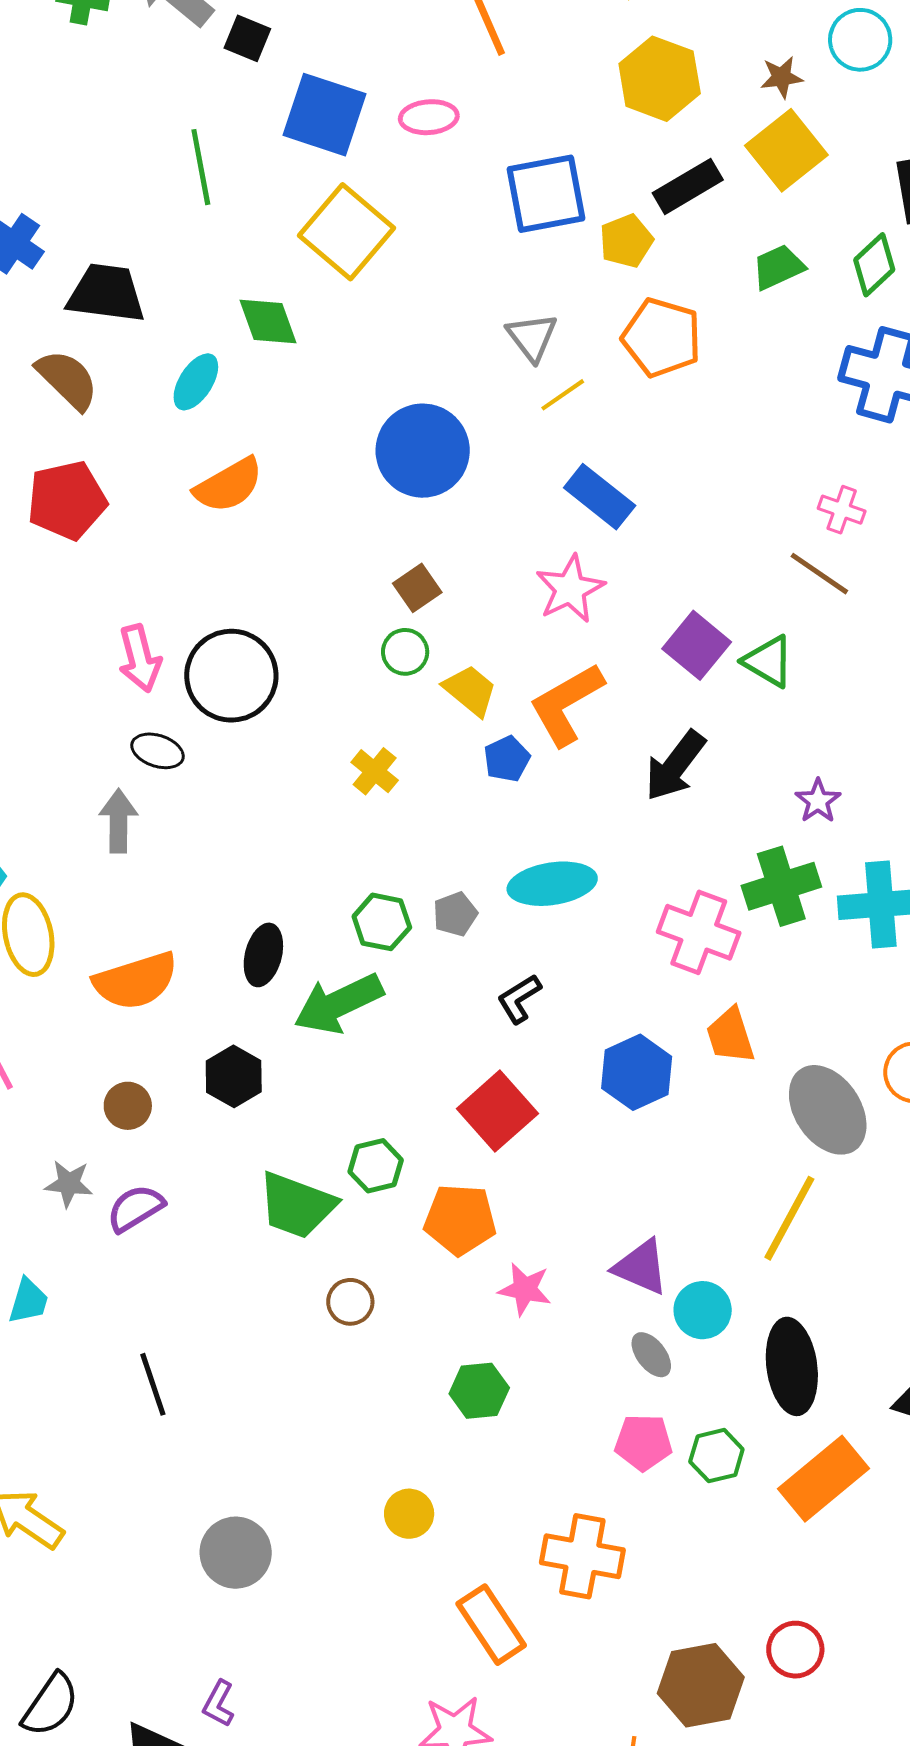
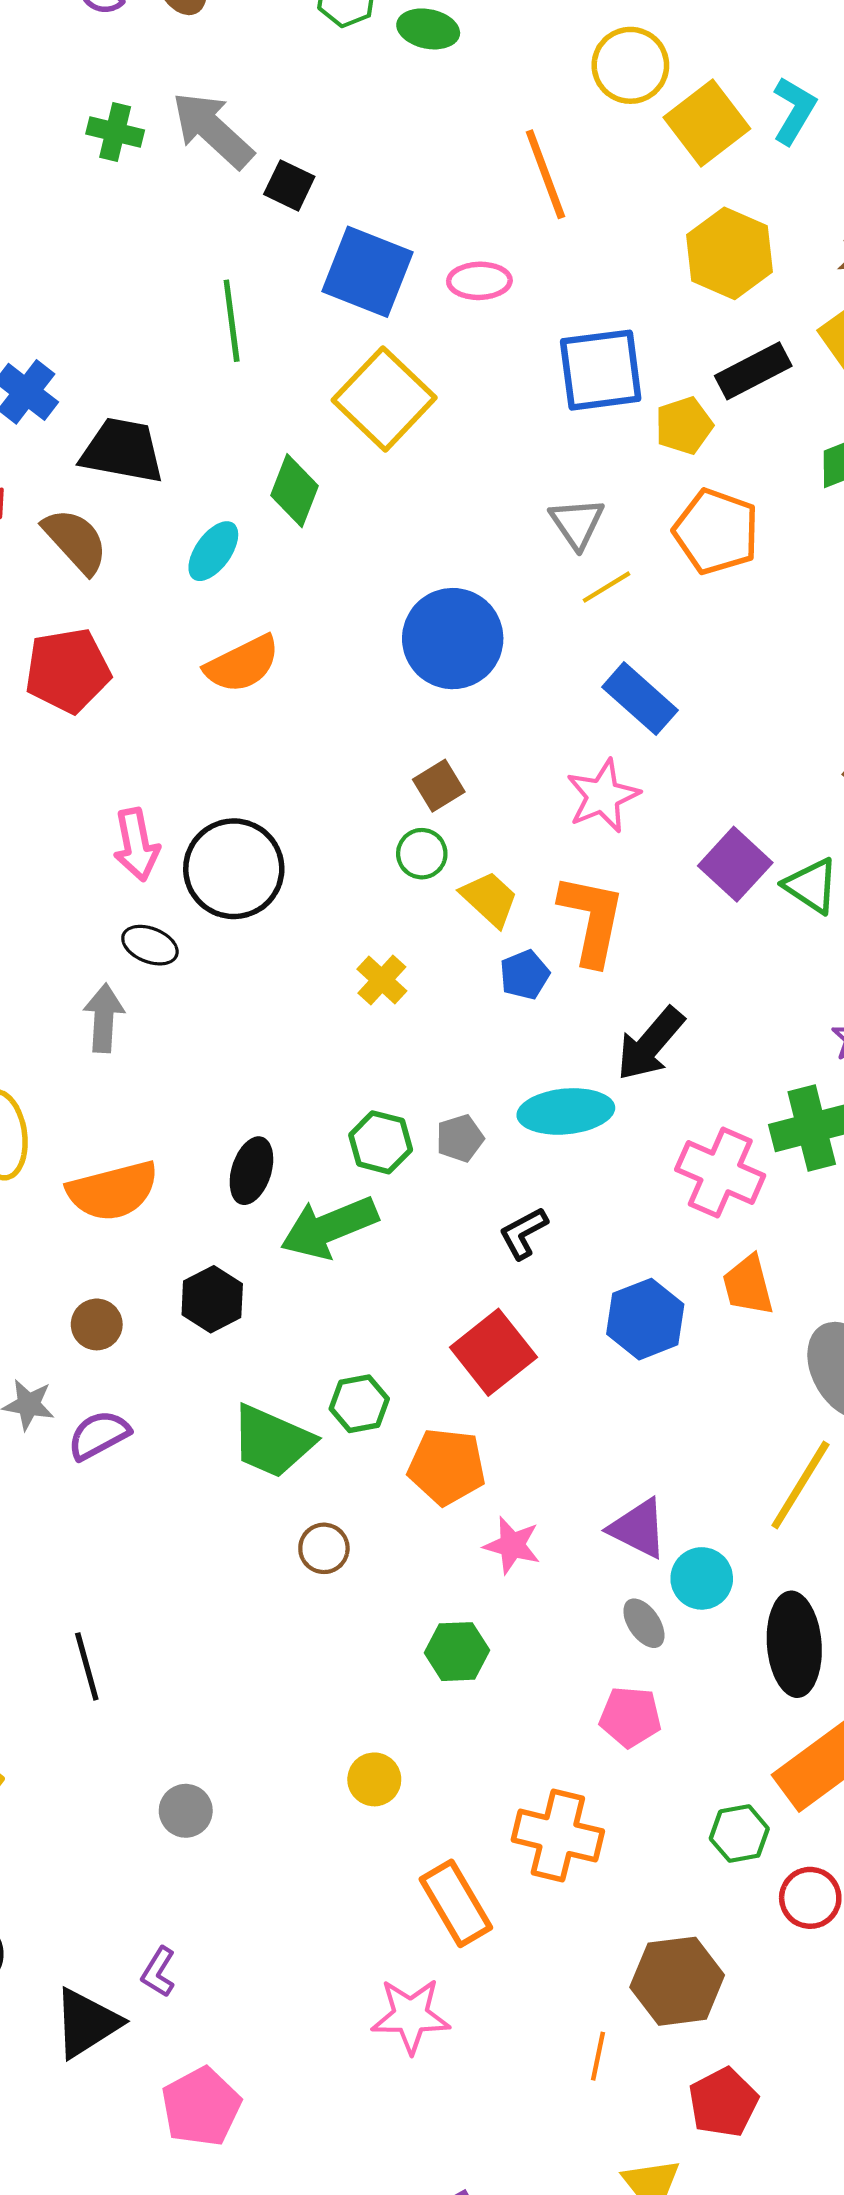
green diamond: (268, 322) -> (294, 491), turned 38
orange L-shape: (566, 704) -> (592, 919), turned 128
black arrow: (675, 766) -> (650, 1044), moved
black line: (153, 1384) -> (87, 1666), moved
green hexagon: (716, 1456) -> (739, 1834), moved
gray circle: (236, 1553) -> (186, 1811), size x0.7
red circle: (795, 1650) -> (810, 1898), moved

